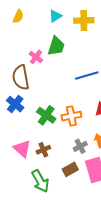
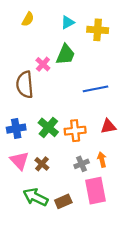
blue cross: (15, 104) -> (16, 129), moved, turned 36
brown cross: (43, 150) -> (42, 164), turned -32
brown rectangle: (70, 169) -> (63, 201), moved
green arrow: (40, 181) -> (35, 197), turned 140

